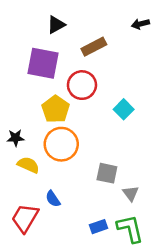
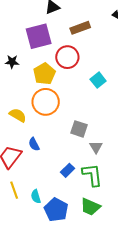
purple square: (43, 63) -> (39, 36), turned -32
black star: (16, 138) -> (12, 62), moved
blue rectangle: (98, 227) -> (67, 170), turned -32

